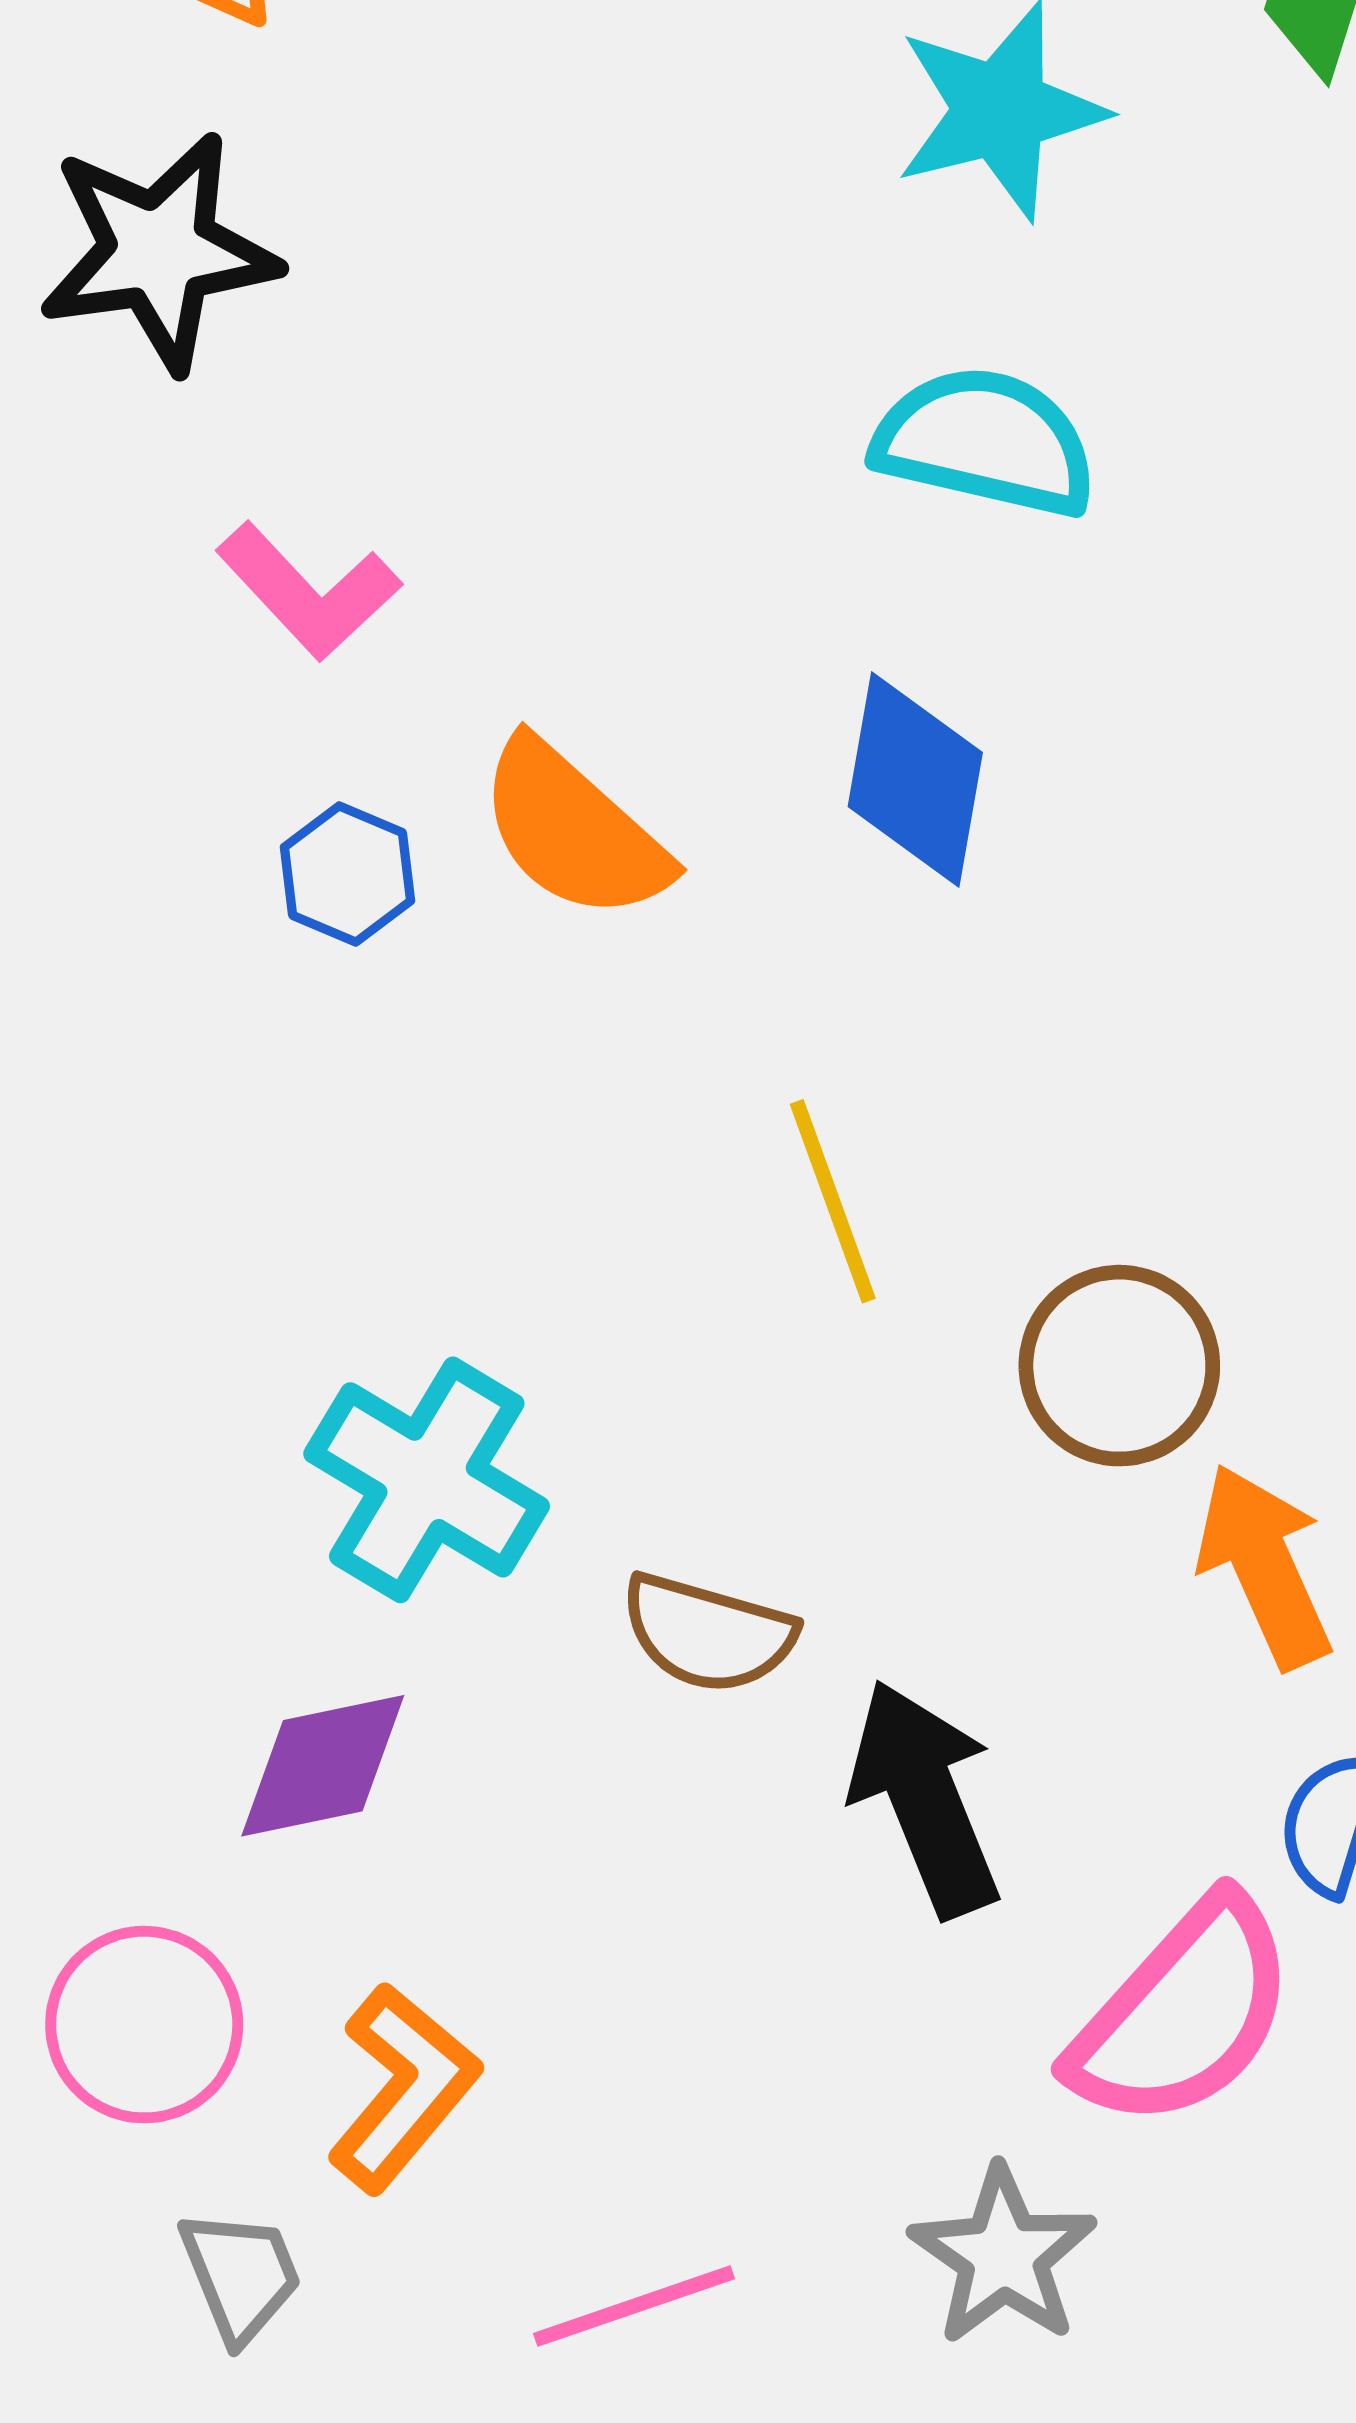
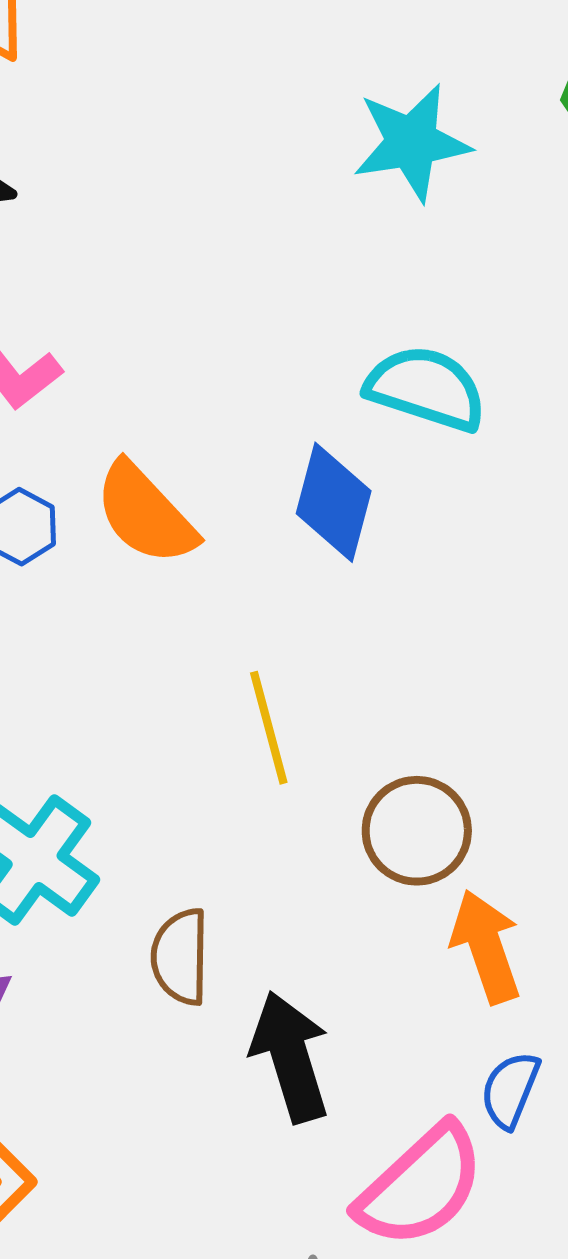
cyan semicircle: (985, 442) -> (426, 388), moved
brown semicircle: (708, 1633) -> (180, 957), turned 70

